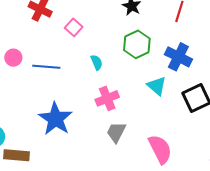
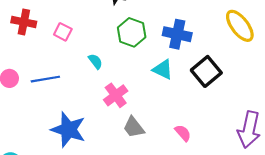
gray trapezoid: (116, 132) -> (134, 127), turned -50
pink semicircle: (160, 149) -> (183, 133), size x0.6

